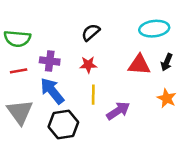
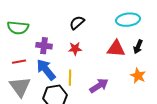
red line: (19, 71) -> (19, 62), moved
yellow line: (93, 95) -> (70, 78), moved

